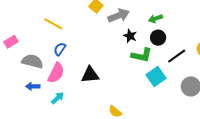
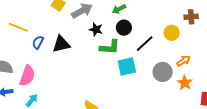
blue semicircle: (60, 49) -> (38, 42), moved
black triangle: (90, 75) -> (61, 44), moved
cyan square: (156, 77) -> (127, 67), turned 30

